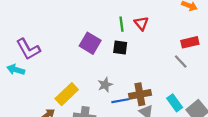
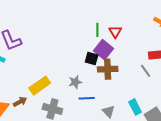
purple square: (90, 43) -> (103, 50), moved
black square: (120, 47) -> (92, 58), moved
brown cross: (140, 94) -> (108, 69), moved

